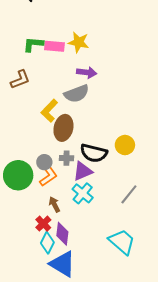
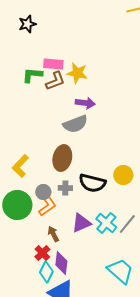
pink rectangle: (54, 46) -> (53, 64), moved
brown L-shape: (20, 80) -> (55, 81), moved
yellow L-shape: (49, 111) -> (20, 166), moved
purple triangle: (83, 171) -> (81, 223), moved
cyan cross: (83, 193) -> (106, 223), moved

